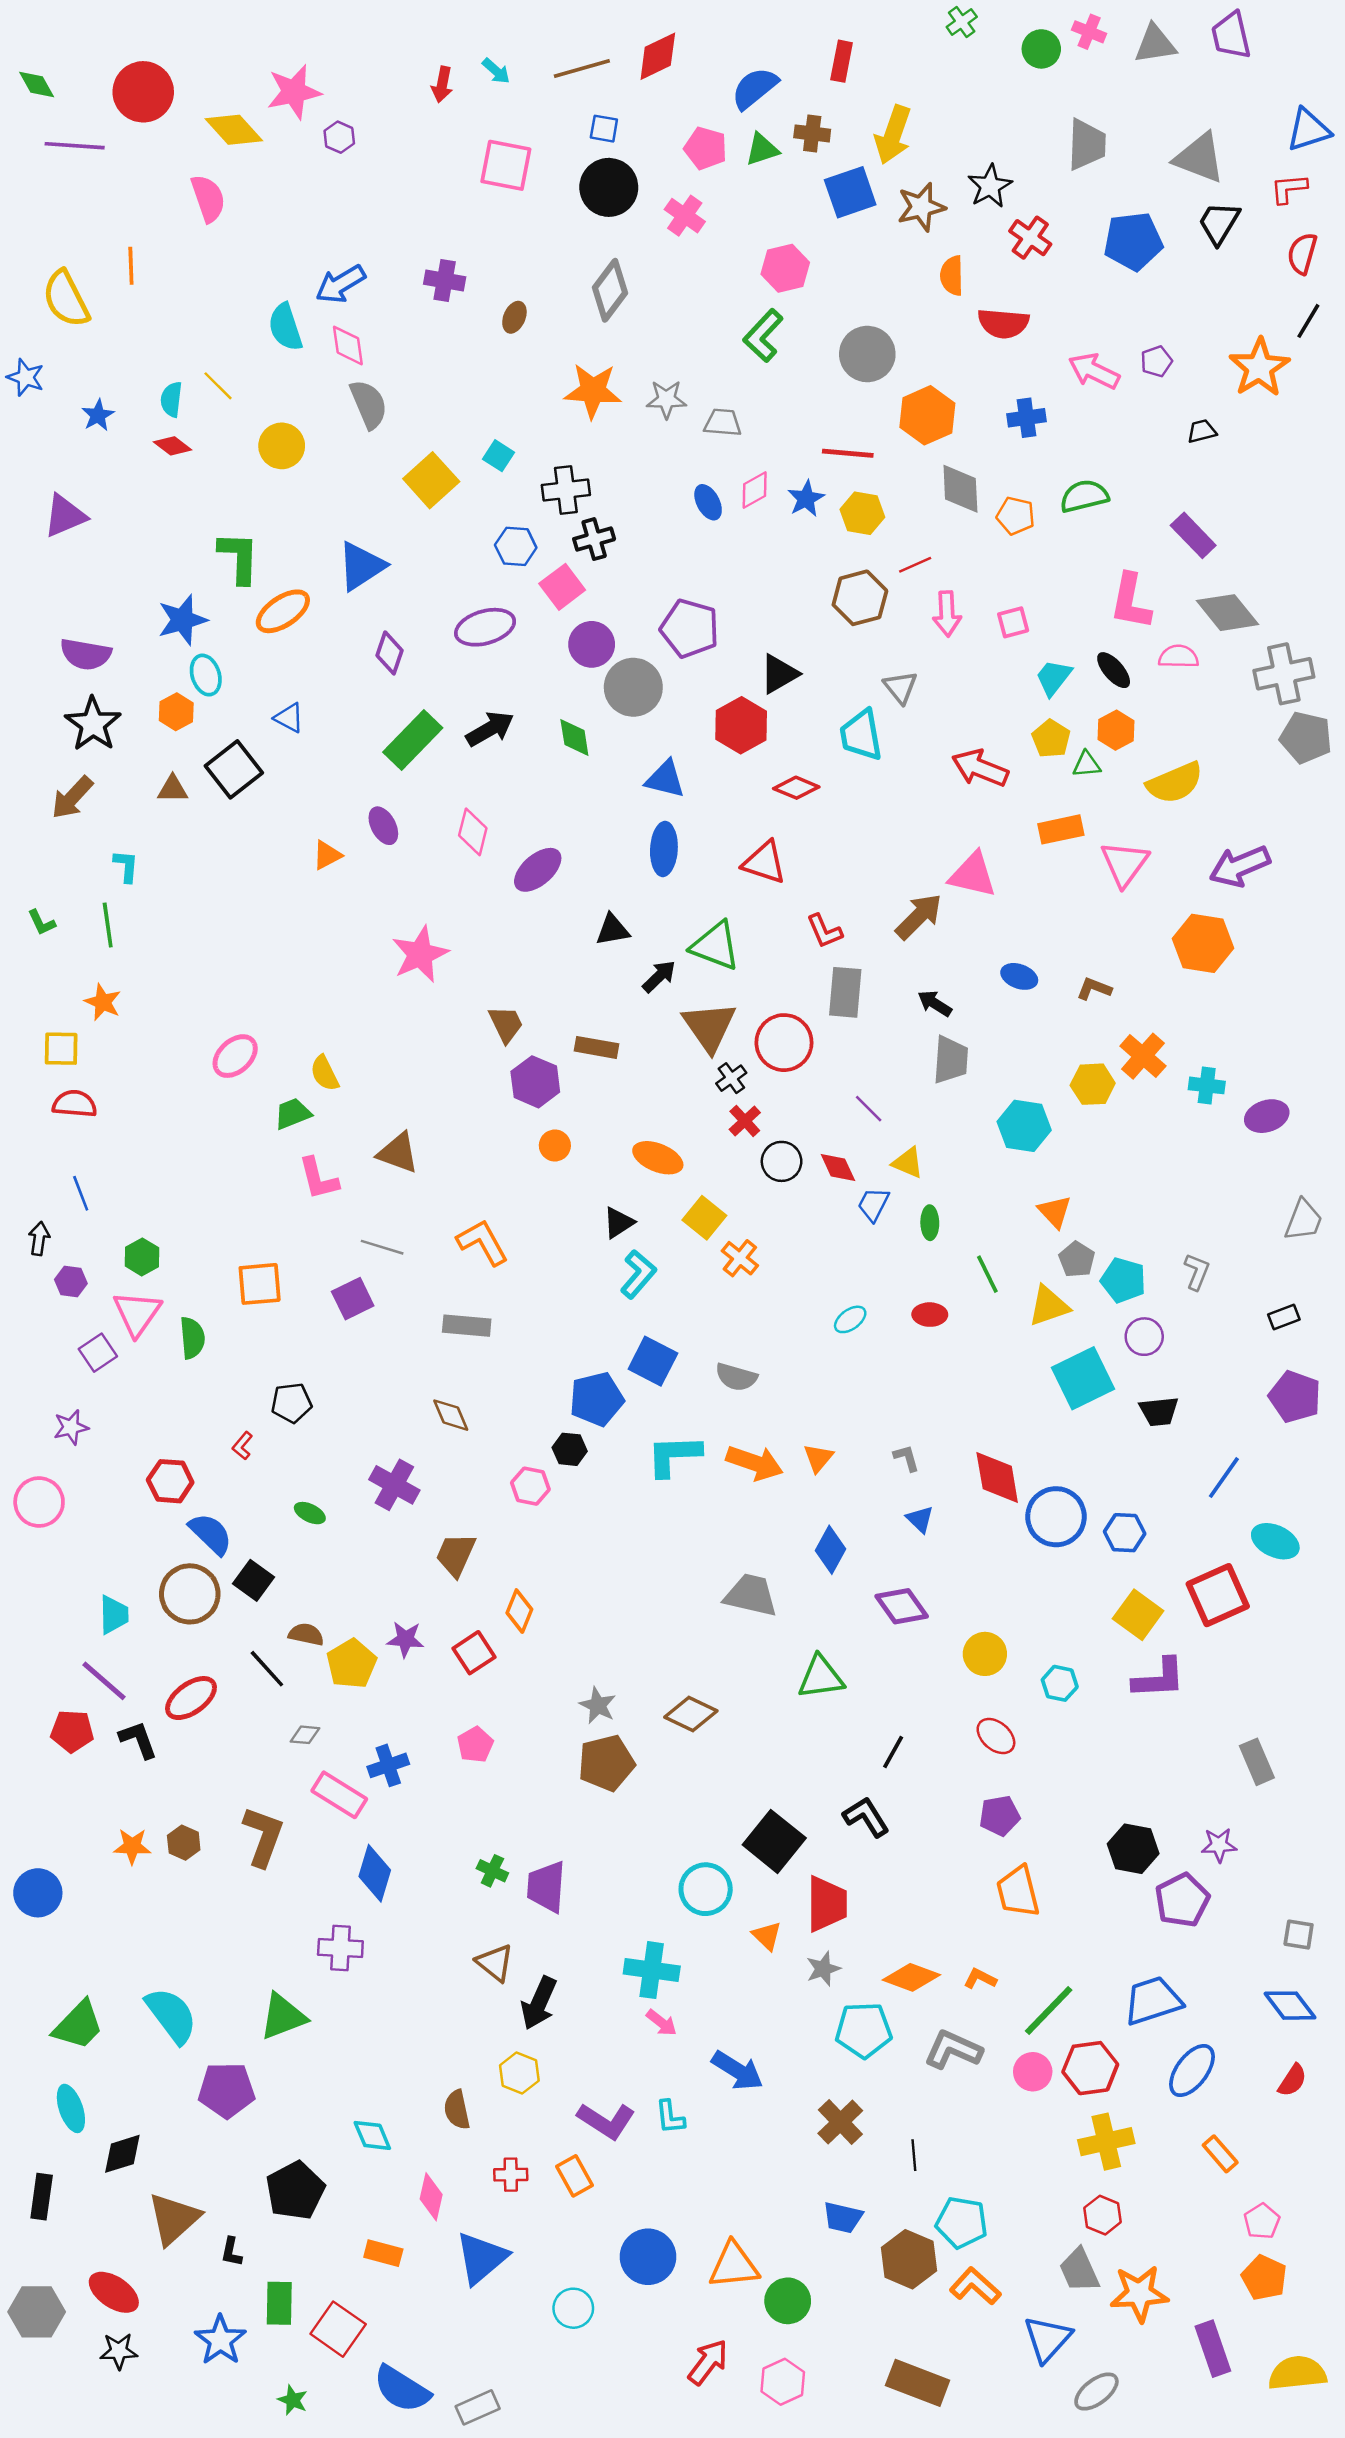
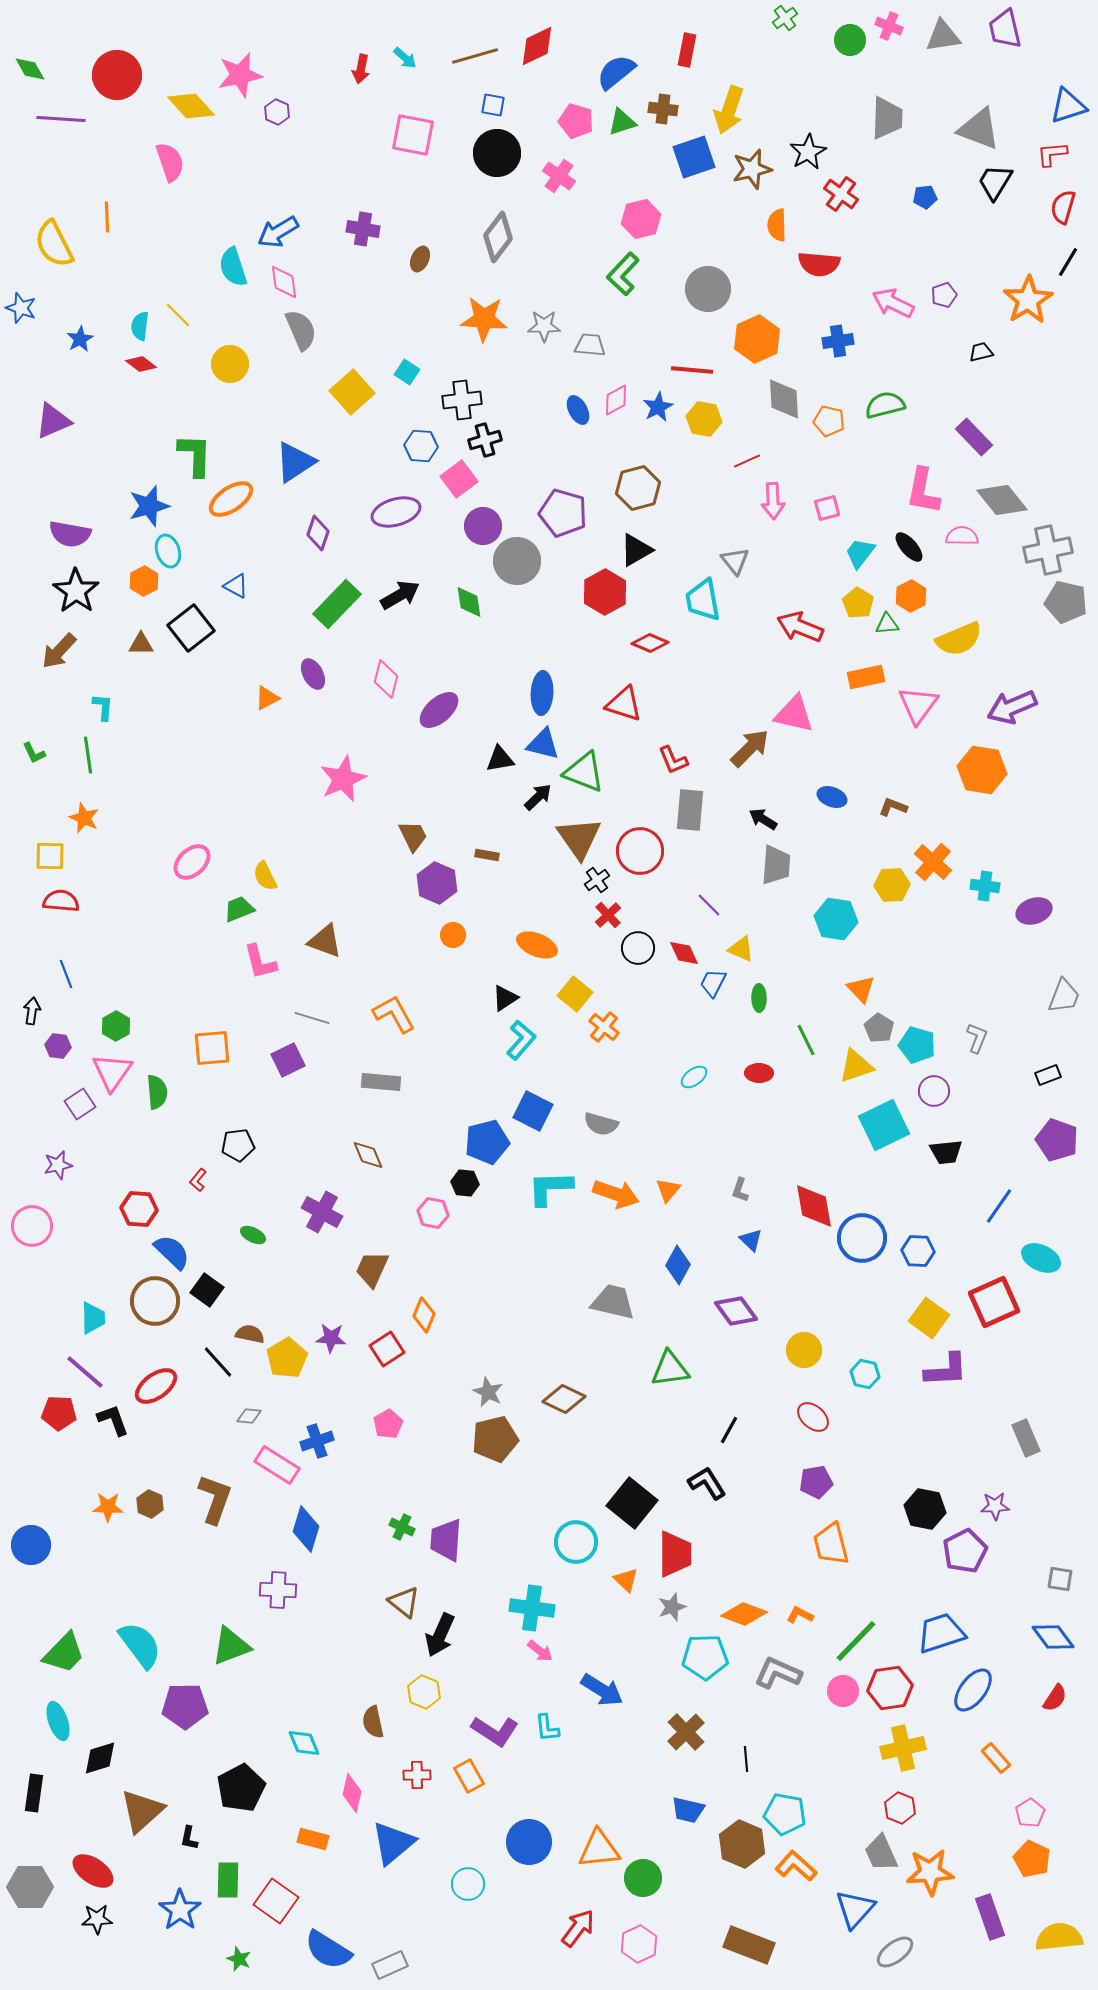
blue pentagon: (1133, 241) -> (925, 197), size x0.5
brown hexagon: (860, 598) -> (638, 488), moved
blue triangle: (665, 779) -> (543, 744), moved
brown rectangle: (597, 1047) -> (487, 855), size x0.7
gray L-shape: (907, 1458) -> (740, 1190), turned -145

